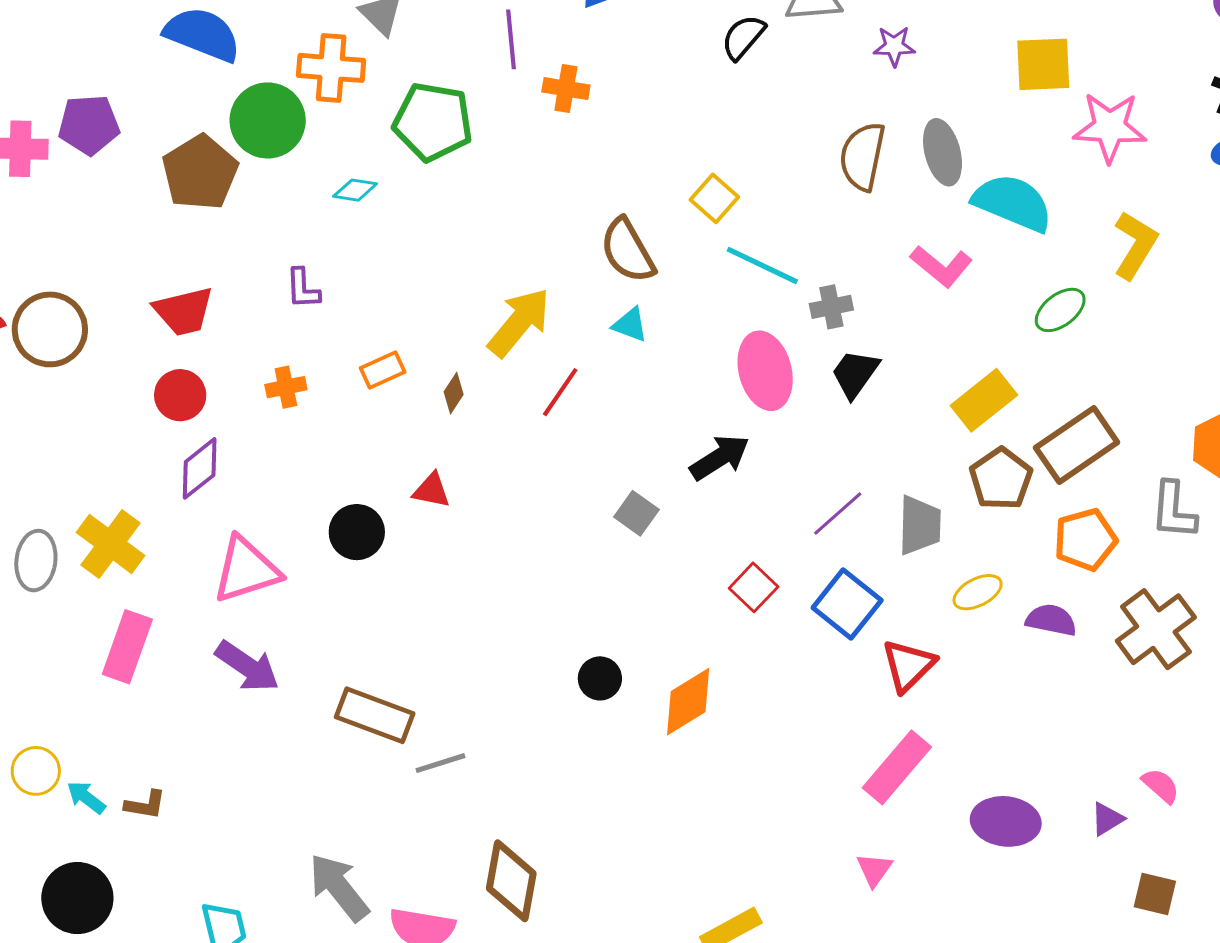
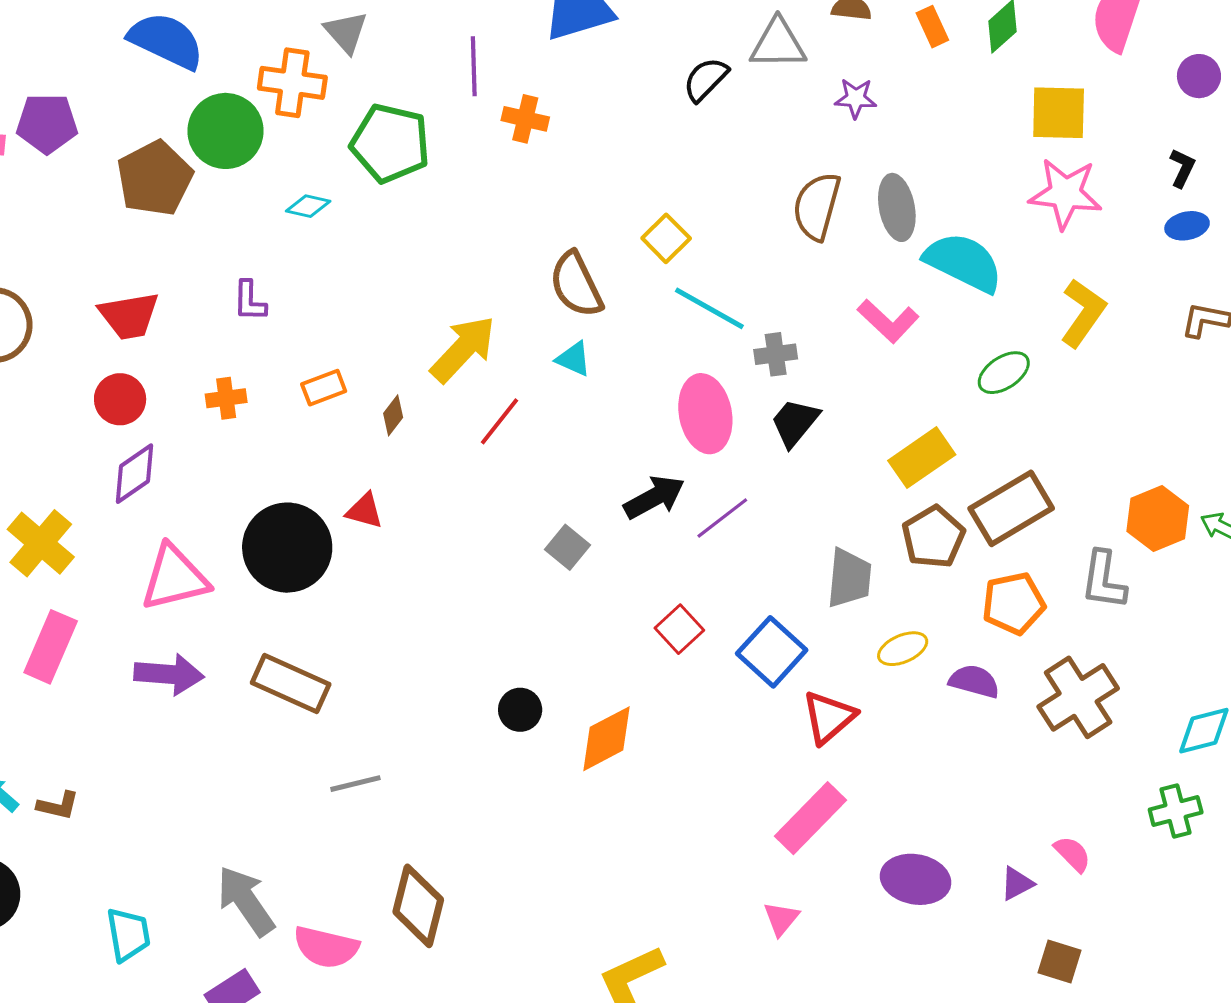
yellow square: (1043, 64) -> (1059, 113), moved
purple line: (838, 513) -> (722, 518), moved
black circle: (357, 532) -> (287, 548), size x1.6
purple arrow: (247, 666) -> (169, 674), turned -34
brown rectangle: (375, 715) -> (291, 684), moved

